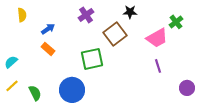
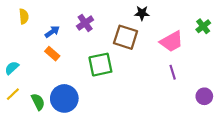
purple cross: (86, 15) -> (85, 23), moved
green cross: (176, 22) -> (203, 26), moved
brown square: (115, 34) -> (126, 37), turned -35
blue circle: (72, 90) -> (64, 98), moved

